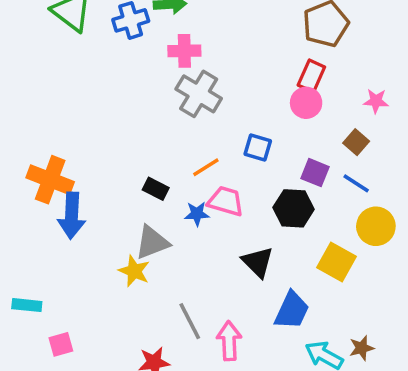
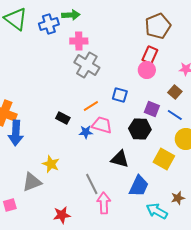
gray triangle: (152, 242) -> (32, 182), moved
black triangle: (258, 262) -> (120, 159), turned -30
gray line: (190, 321) -> (92, 184), moved
brown star: (362, 348) -> (178, 198), moved

